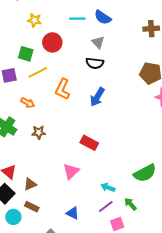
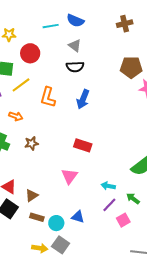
cyan circle: (13, 217) -> (56, 223), moved

